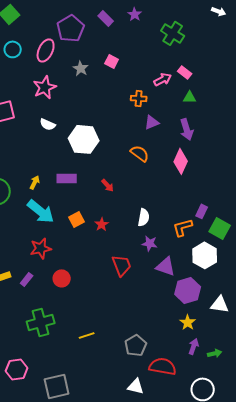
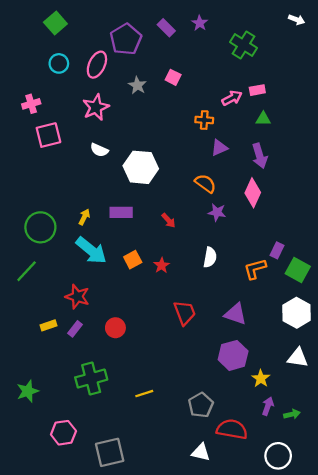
pink rectangle: (185, 72) -> (257, 90), turned -48
purple star: (150, 243) -> (217, 212), moved
red star: (41, 248) -> (77, 297), moved, turned 30
white hexagon: (205, 255) -> (297, 313), moved
purple hexagon: (188, 290) -> (233, 355), moved

